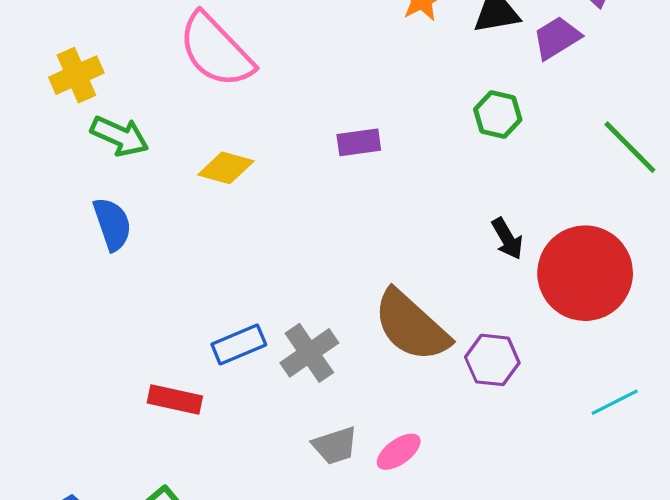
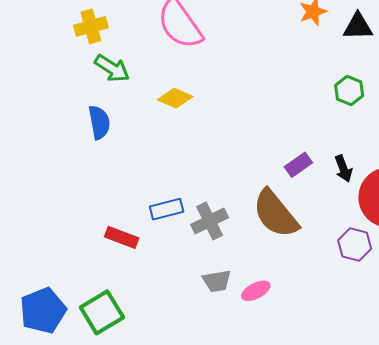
purple rectangle: (359, 142) -> (298, 165), moved, turned -36
purple hexagon: (492, 360) -> (355, 244), moved

